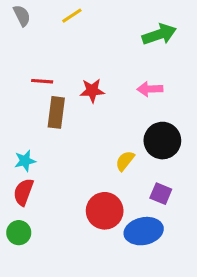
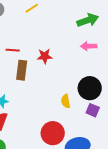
pink arrow: (150, 89) -> (89, 46), moved
yellow semicircle: (125, 161) -> (66, 101), turned -48
purple square: (161, 194) -> (93, 110), moved

